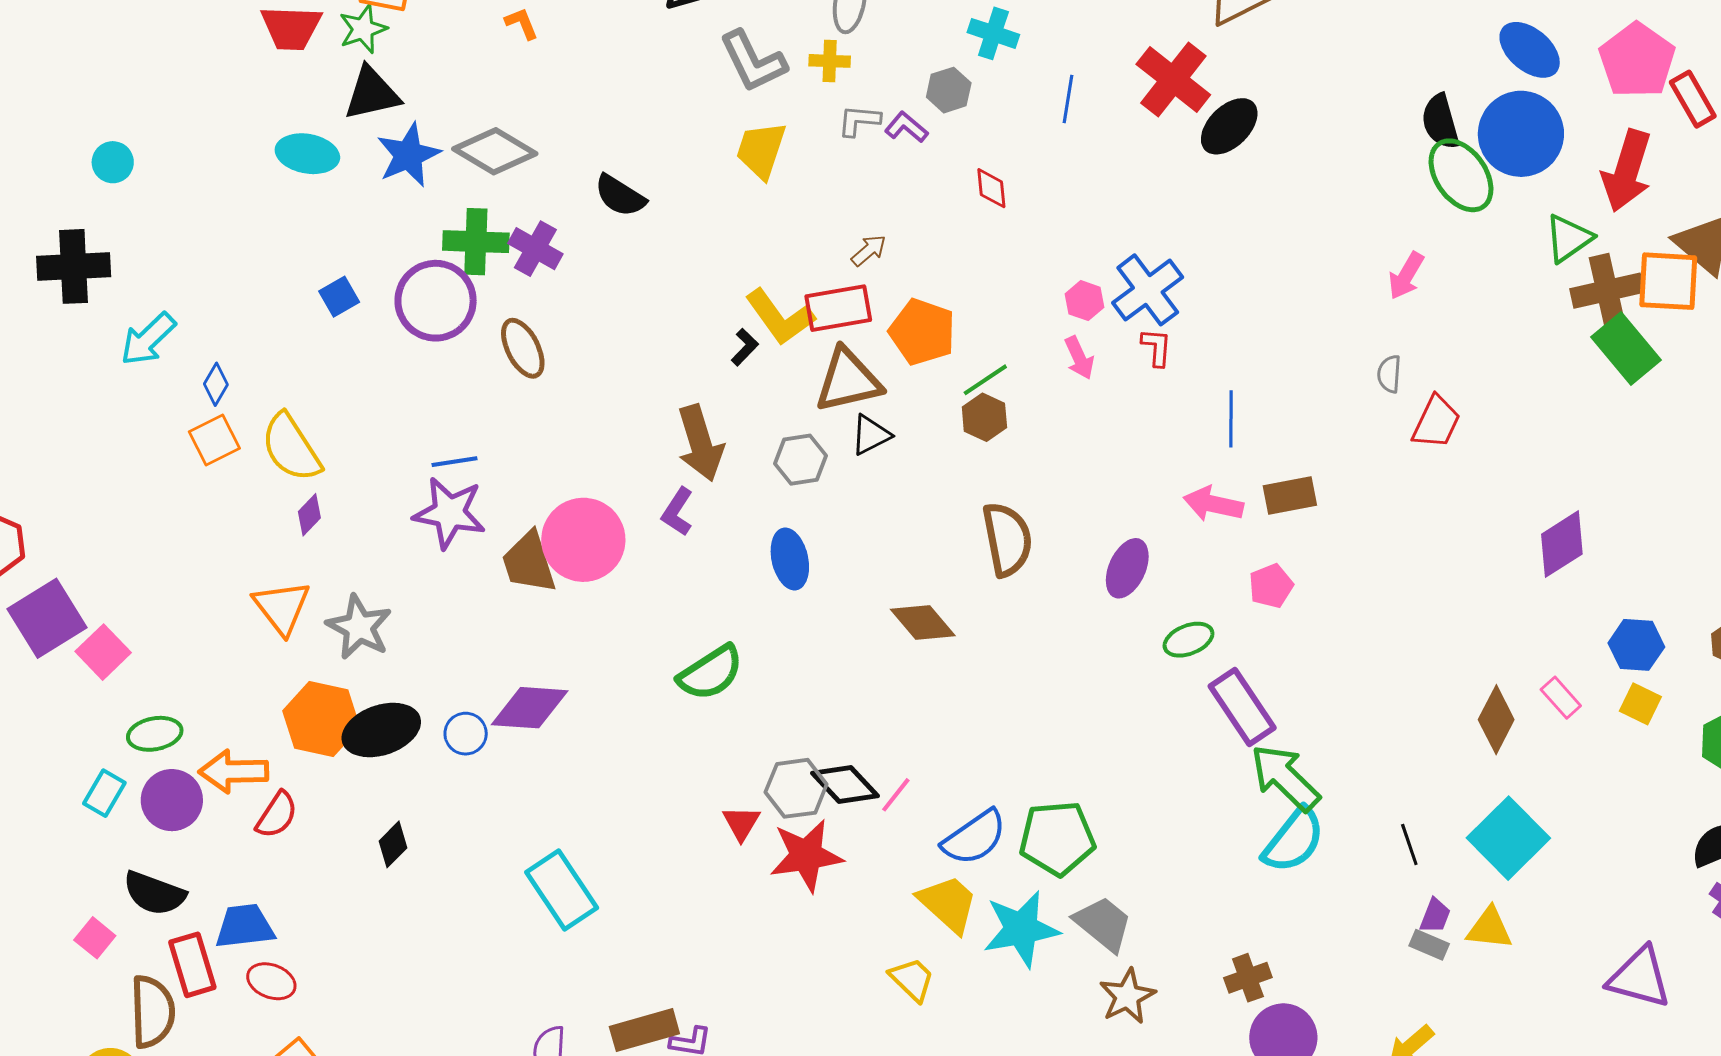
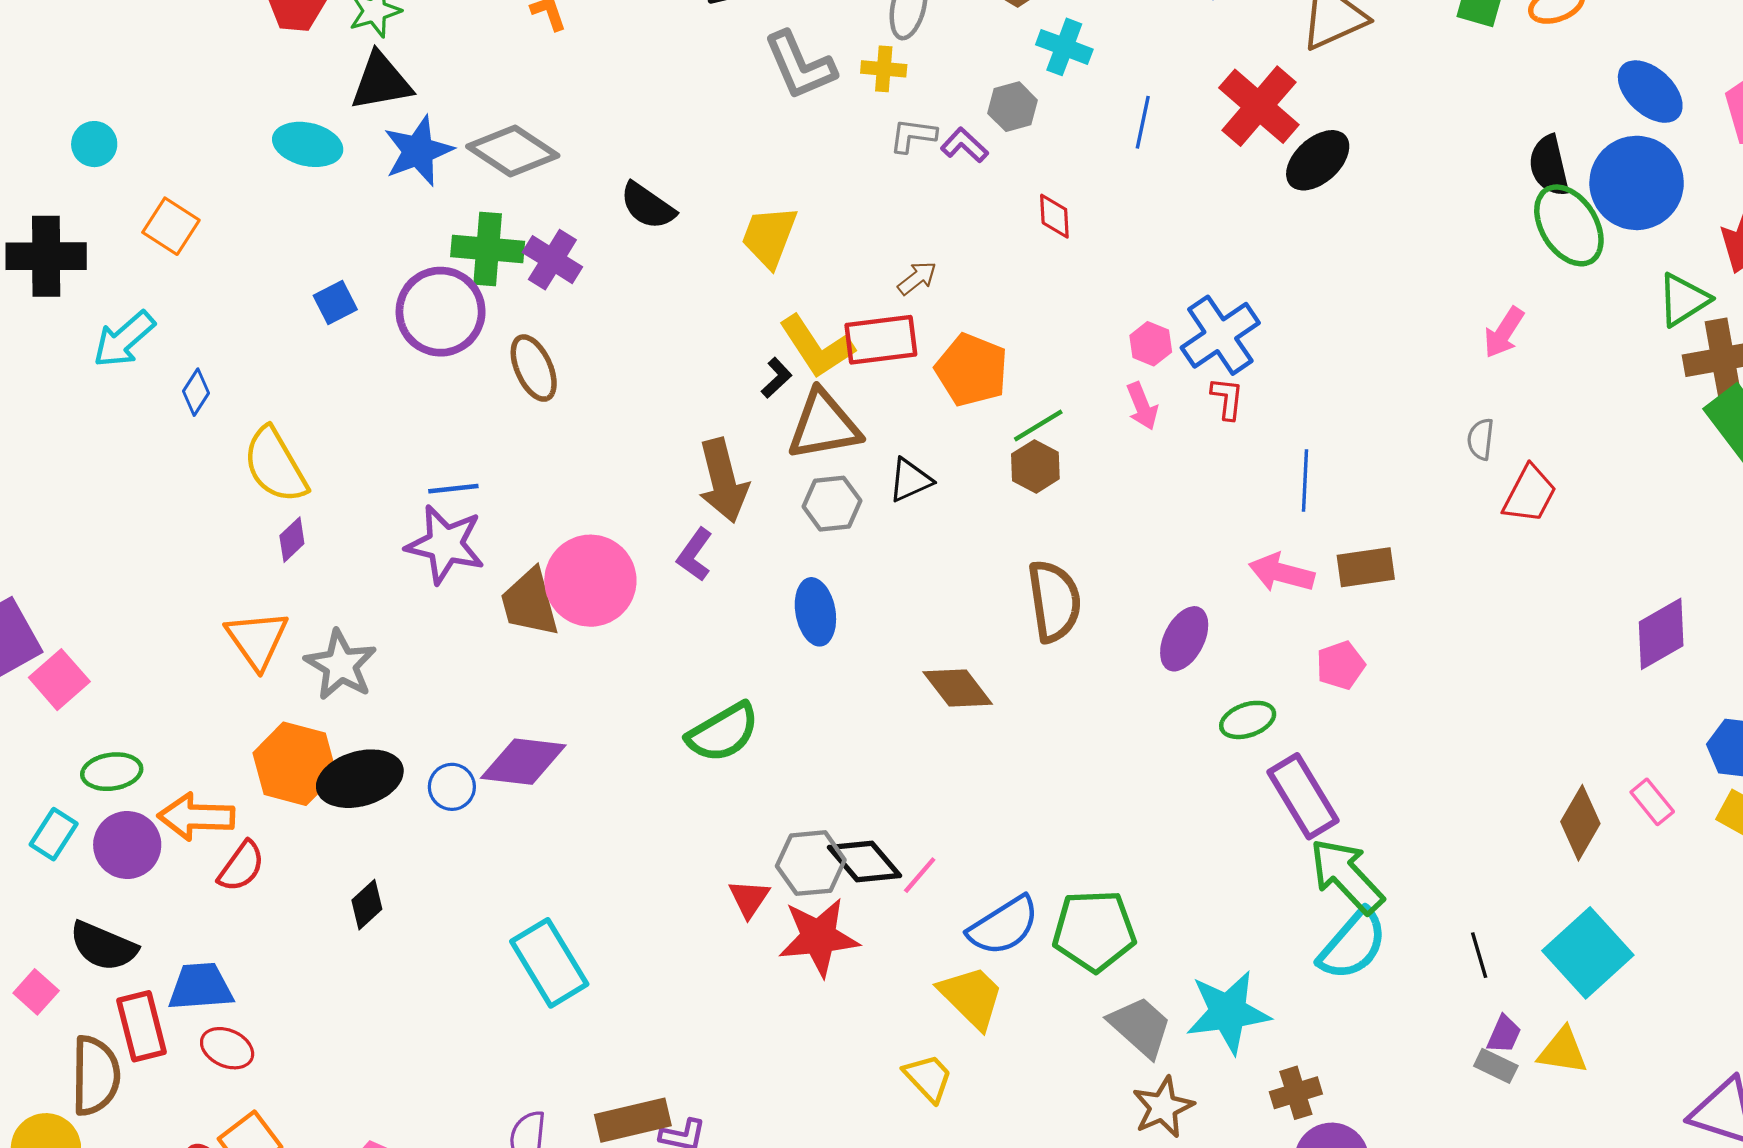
yellow trapezoid: (761, 150) -> (769, 237), moved
brown triangle: (848, 380) -> (824, 425), moved
orange square: (214, 440) -> (171, 226), moved, turned -33
cyan star: (1021, 929) -> (1228, 1012), moved

